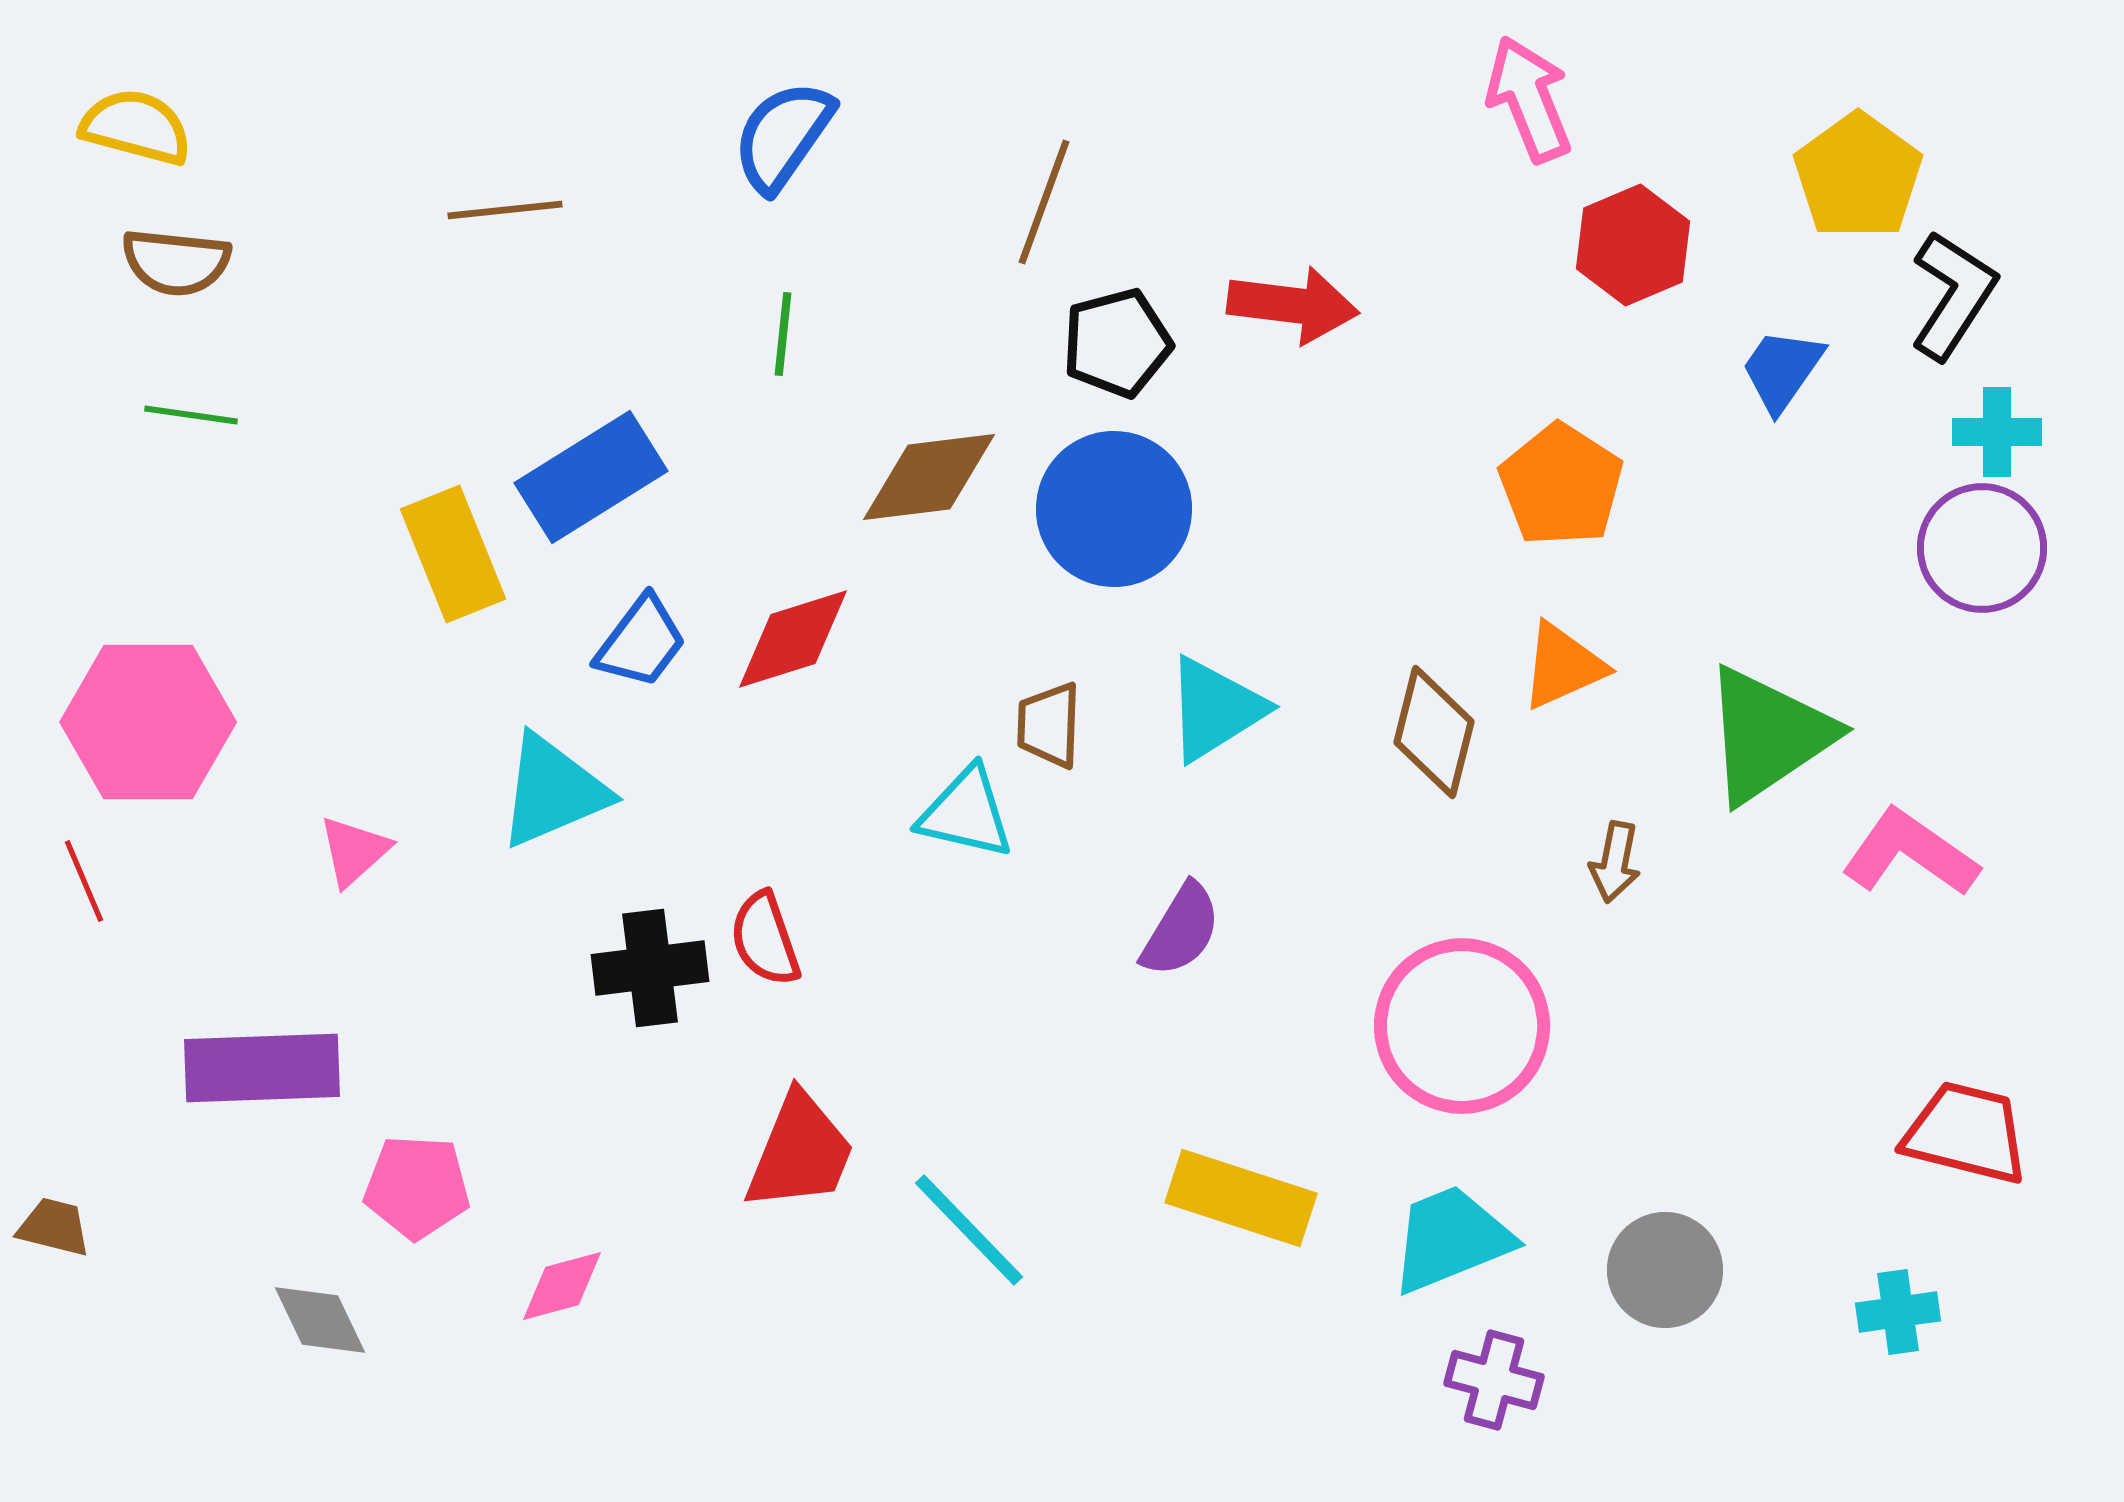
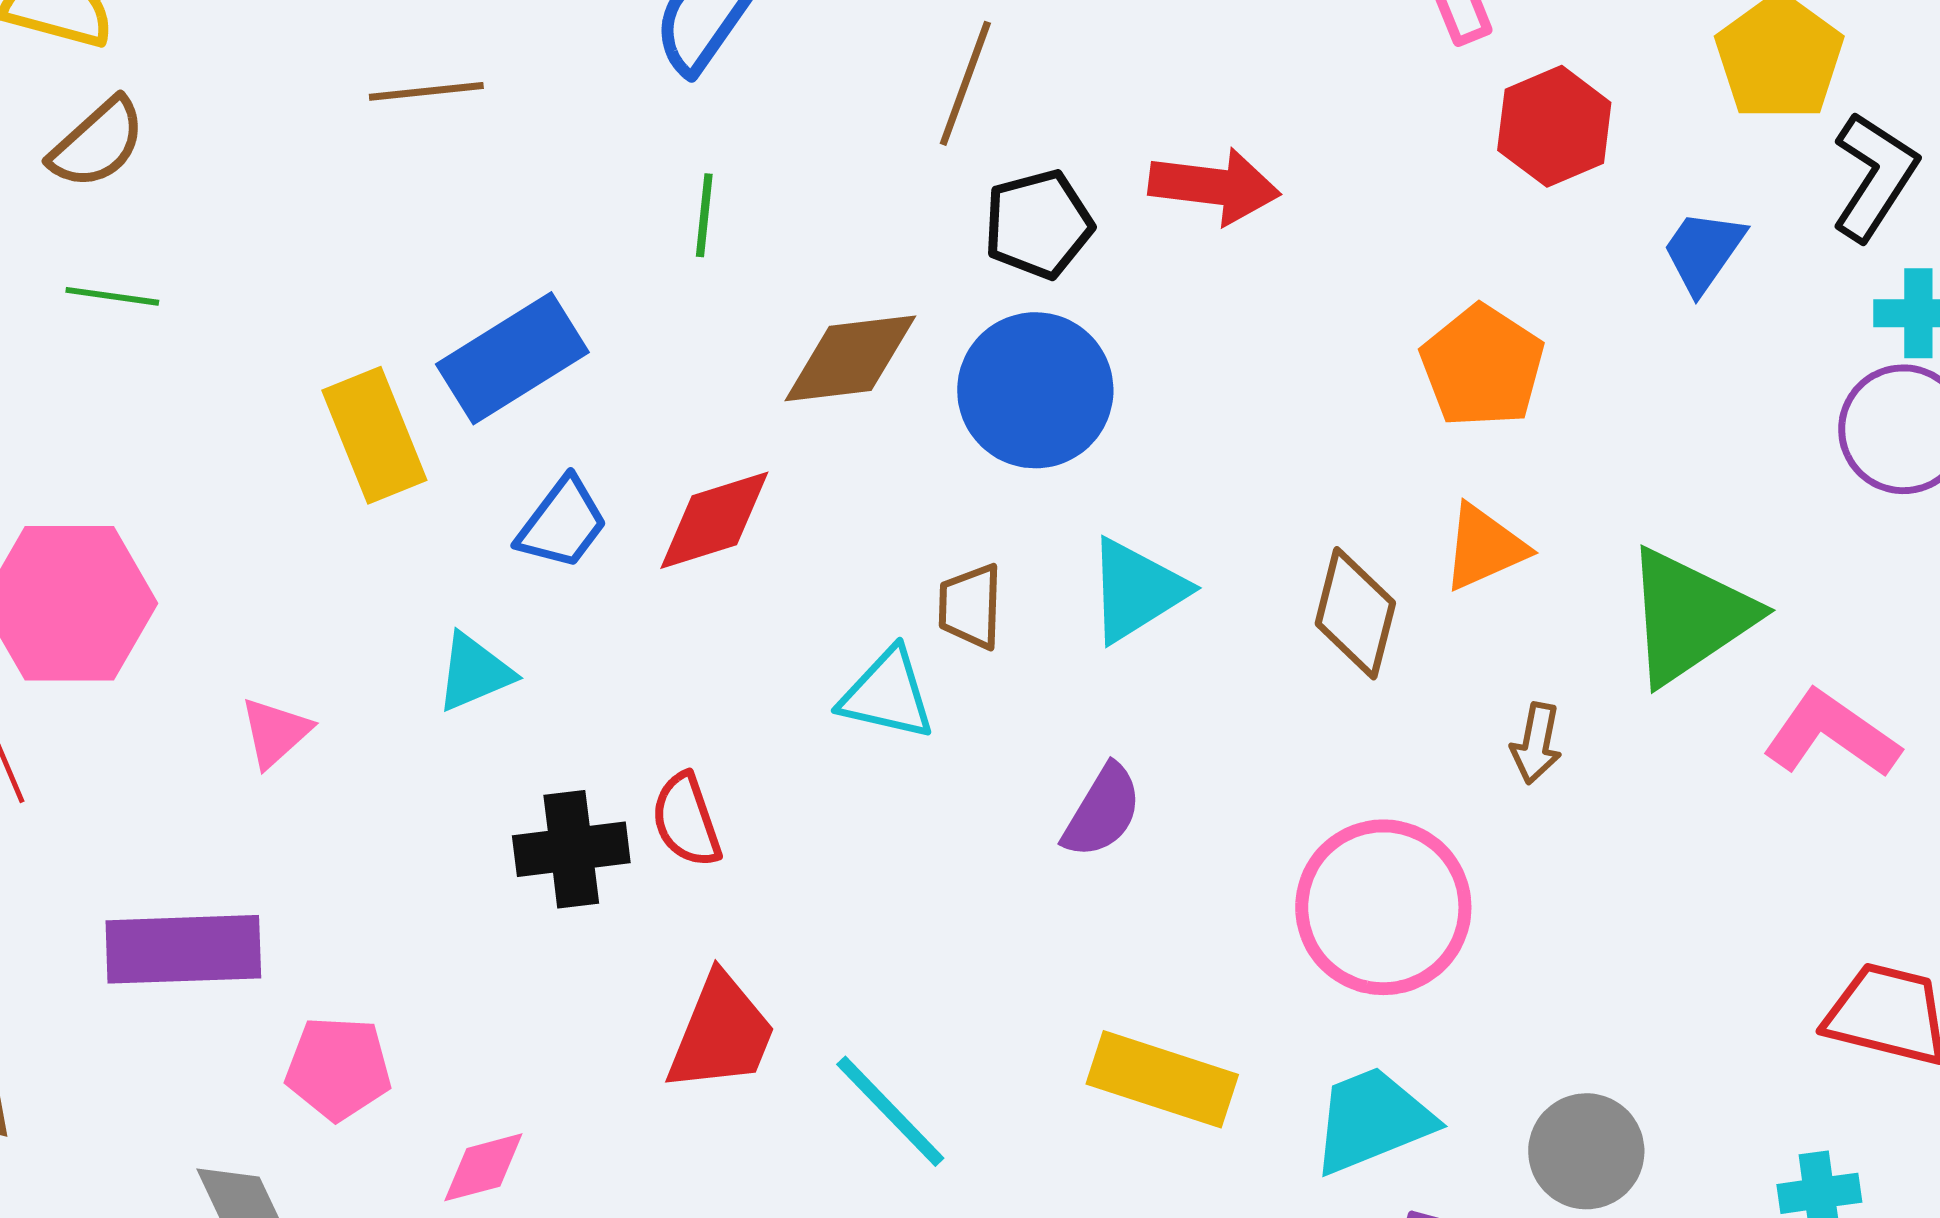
brown semicircle: (176, 262) -> (97, 143), turned -48
cyan triangle: (553, 791) -> (474, 672), size x0.7

